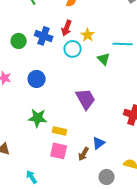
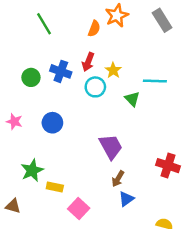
green star: (38, 118) -> (32, 170), moved, turned -30
yellow rectangle: (60, 131) -> (55, 187), moved
pink square: (59, 151) -> (79, 208), turned 30
brown arrow: (84, 154) -> (118, 179), moved

